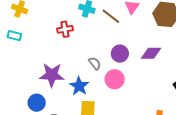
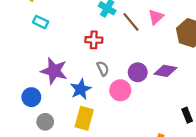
red cross: (65, 29) -> (94, 40), moved
cyan rectangle: (14, 36) -> (41, 22), moved
purple circle: (120, 54) -> (138, 72), moved

